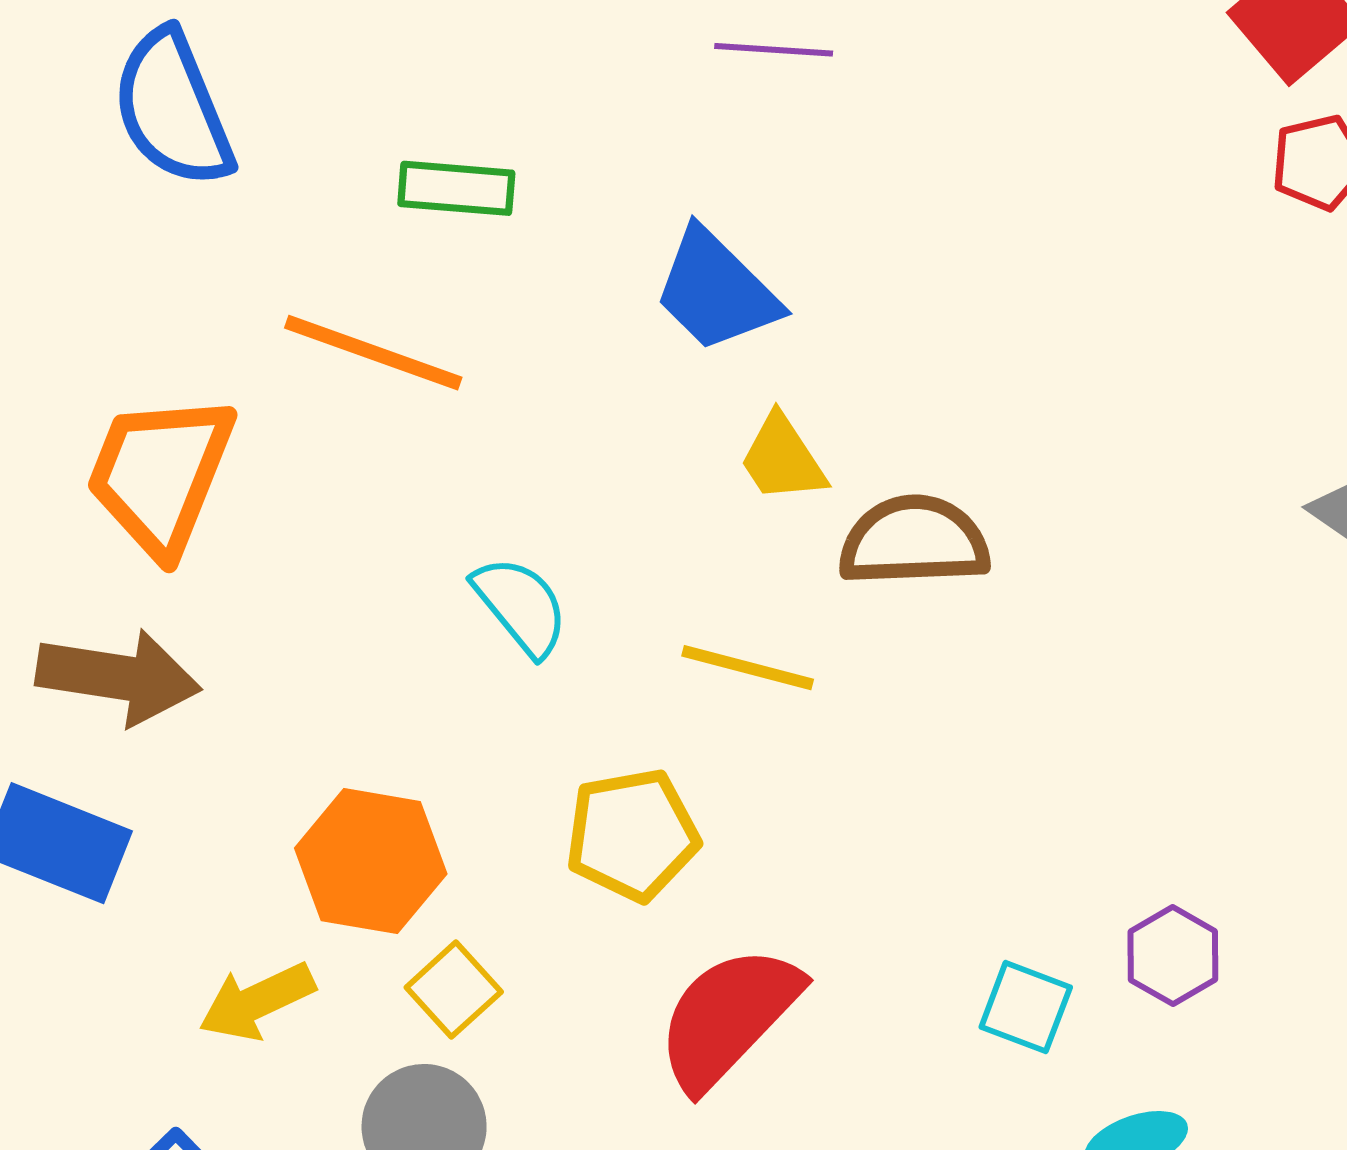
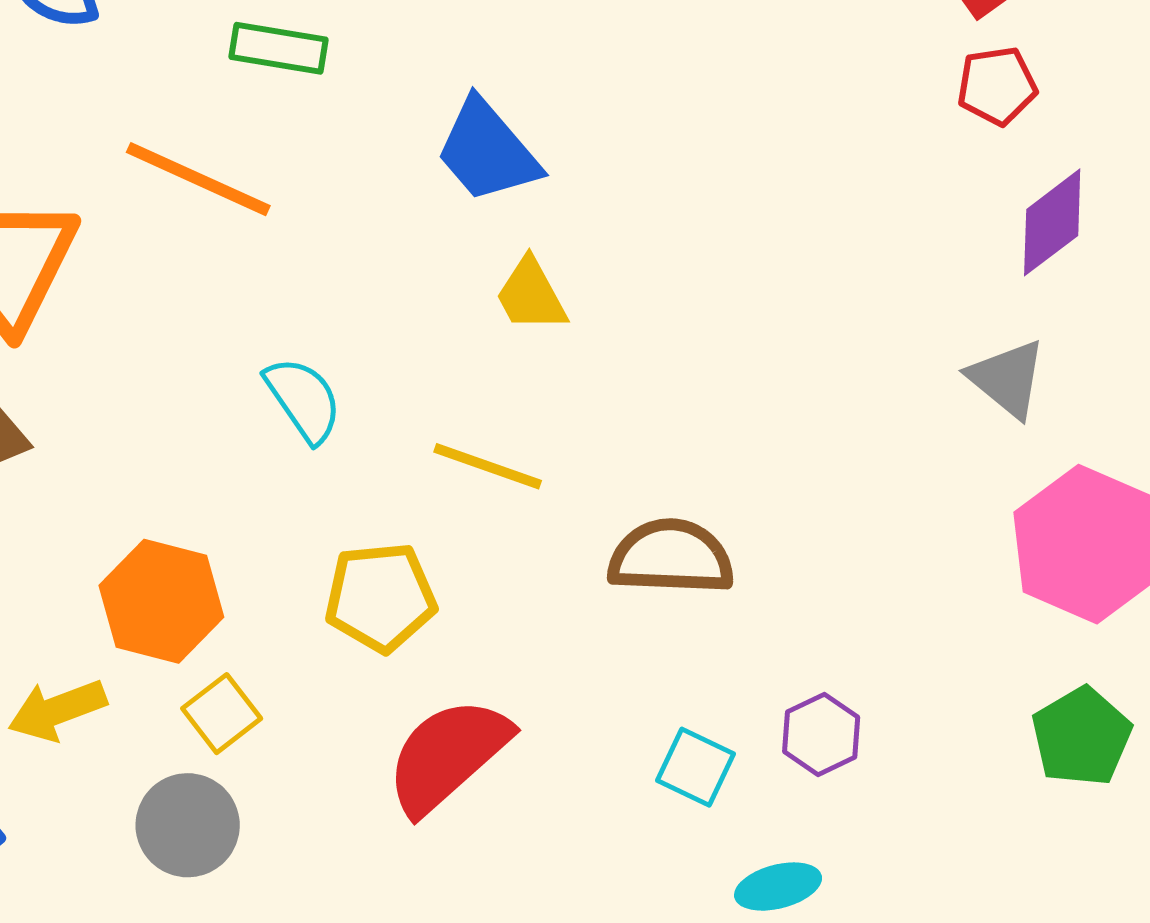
brown semicircle: (914, 541) -> (671, 557), moved

